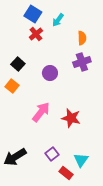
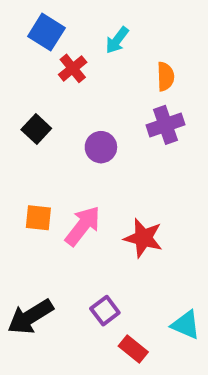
blue square: (33, 14) -> (46, 32), moved
orange square: (12, 86) -> (38, 218), moved, turned -32
cyan triangle: (81, 160) -> (186, 325), moved, turned -42

